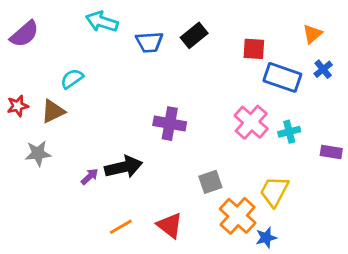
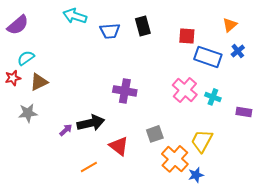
black rectangle: (194, 35) -> (143, 26), turned -66
cyan semicircle: (72, 79) -> (26, 58), moved
cyan cross: (289, 132) -> (213, 97), turned 35
red triangle: (170, 225) -> (119, 146), moved

